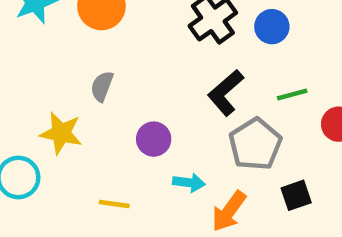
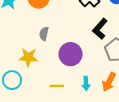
purple circle: (154, 139) -> (71, 54), size x1.5
cyan arrow: (189, 183) -> (86, 83), moved, turned 88

